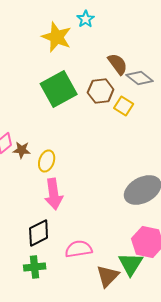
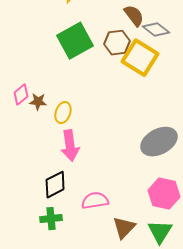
yellow square: (124, 106) -> (140, 58), size x1.8
green triangle: (131, 264) -> (160, 232), moved

